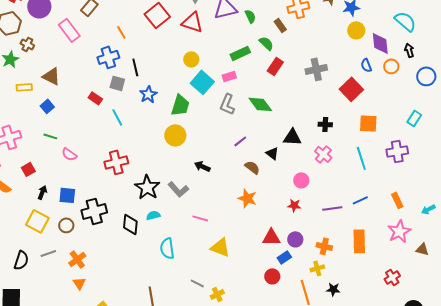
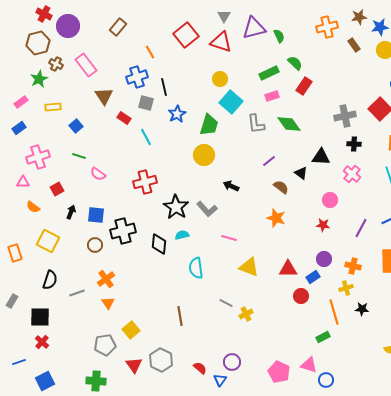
brown rectangle: (280, 25) -> (354, 45), moved
pink rectangle: (69, 30) -> (86, 65), moved
gray cross: (316, 69) -> (345, 116), moved
brown triangle: (51, 76) -> (104, 96), moved, turned 30
pink rectangle: (229, 76) -> (272, 96), moved
gray L-shape: (227, 104) -> (256, 124), turned -30
purple line: (332, 208) -> (361, 228), turned -54
yellow square: (37, 221) -> (48, 241), moved
red triangle: (271, 237) -> (288, 269), moved
gray line: (48, 253) -> (77, 293), moved

